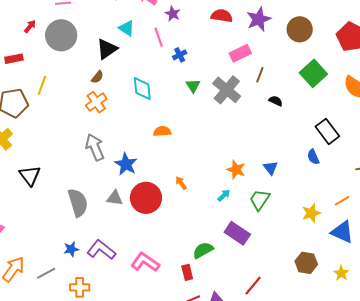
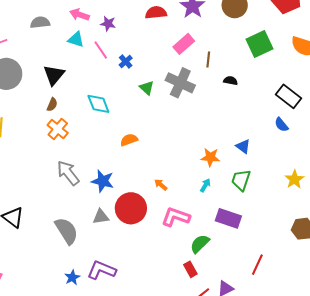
cyan triangle: (127, 28) -> (76, 39), moved
green square: (313, 73) -> (260, 44), turned 32
pink L-shape: (145, 262) -> (176, 217), moved

